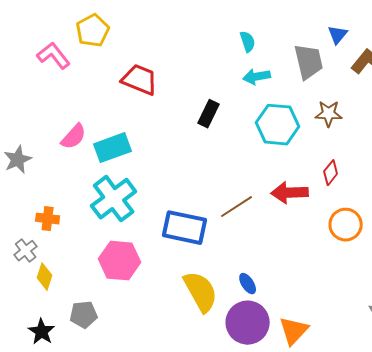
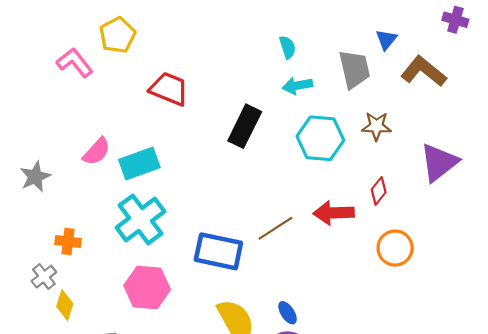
black rectangle: (209, 114) -> (245, 126), size x1.4

